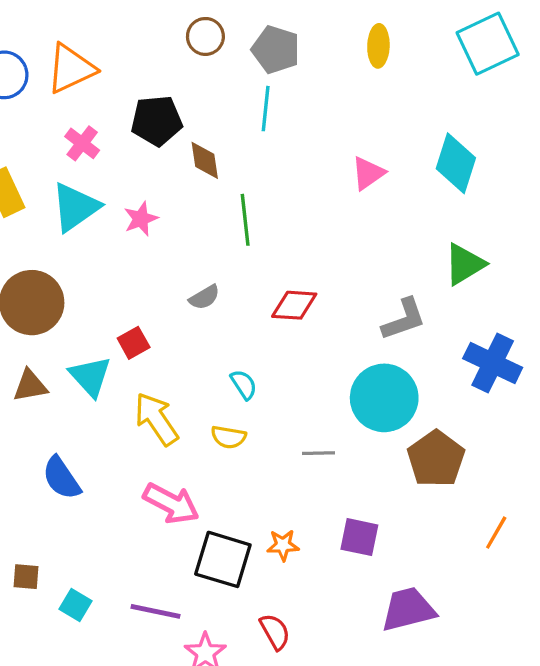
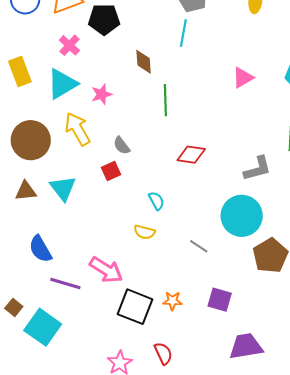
black pentagon: (157, 121) -> (104, 19), moved
gray semicircle: (204, 297) -> (122, 146), moved, turned 78
red square: (134, 343) -> (111, 171), moved
yellow arrow: (156, 419) -> (77, 129), moved
gray line: (318, 453) -> (199, 246), turned 30
brown square: (26, 577) -> (14, 307), turned 30
cyan square: (75, 605) -> (43, 327), size x1.8
purple line: (156, 611) -> (65, 283), moved

